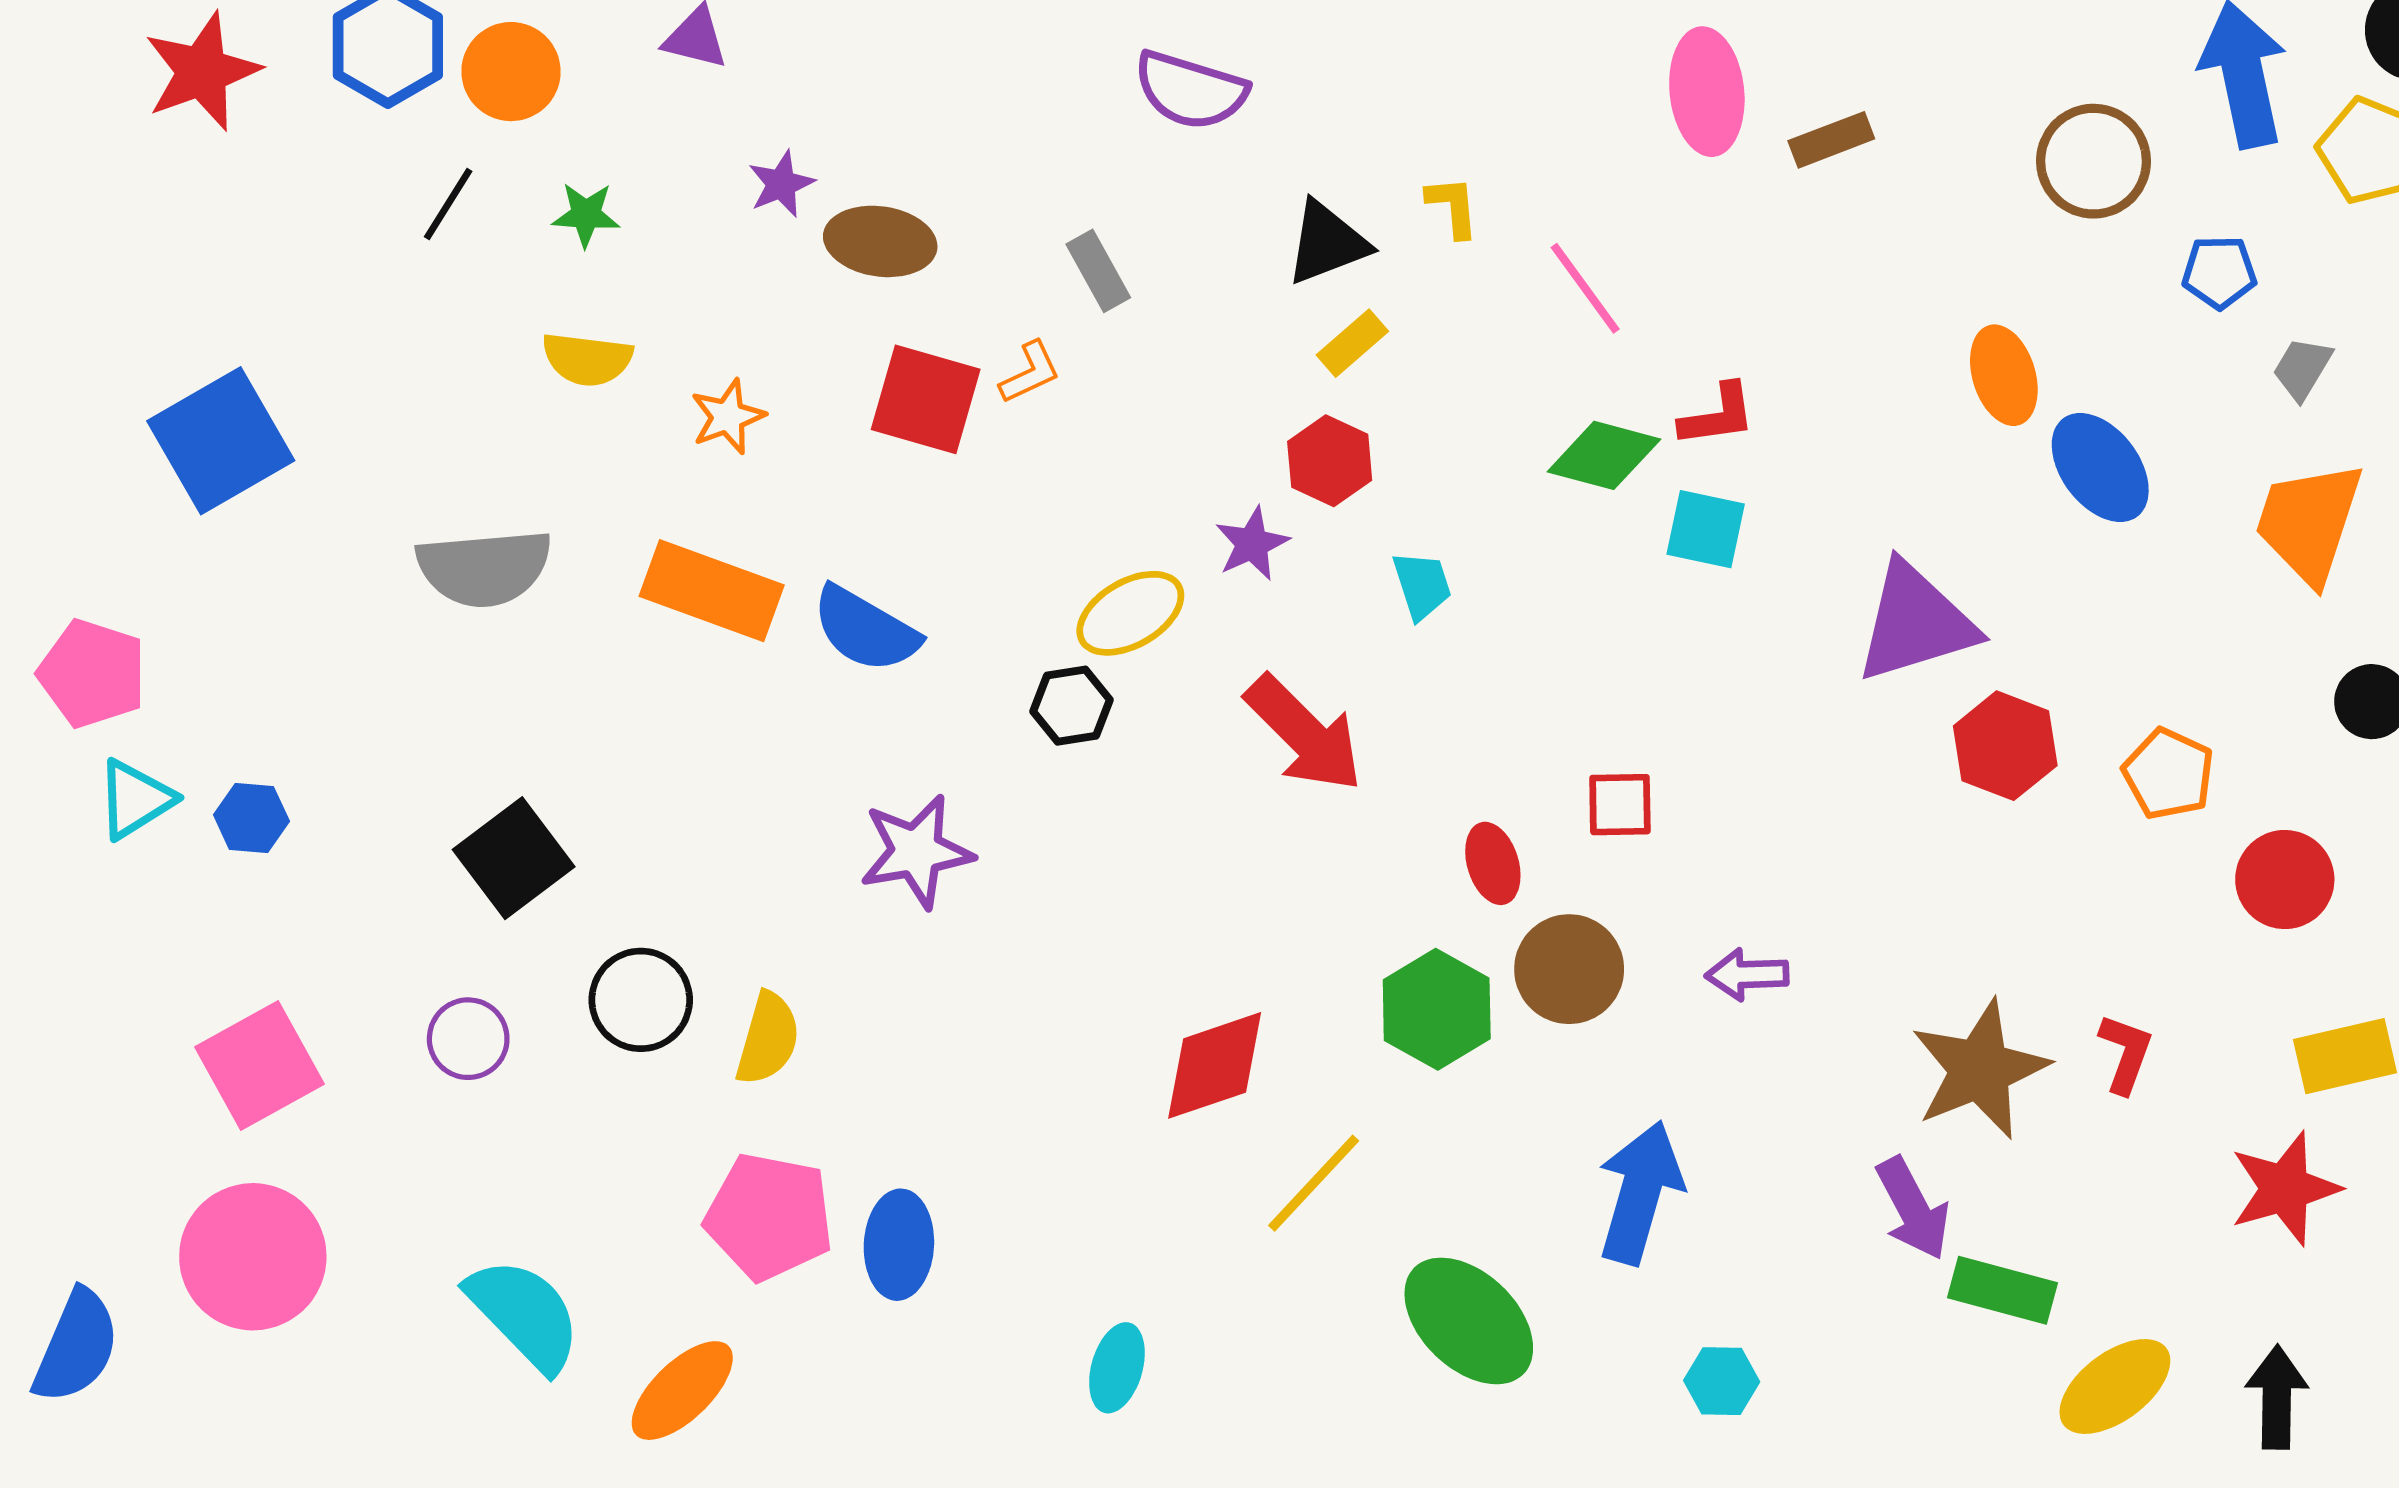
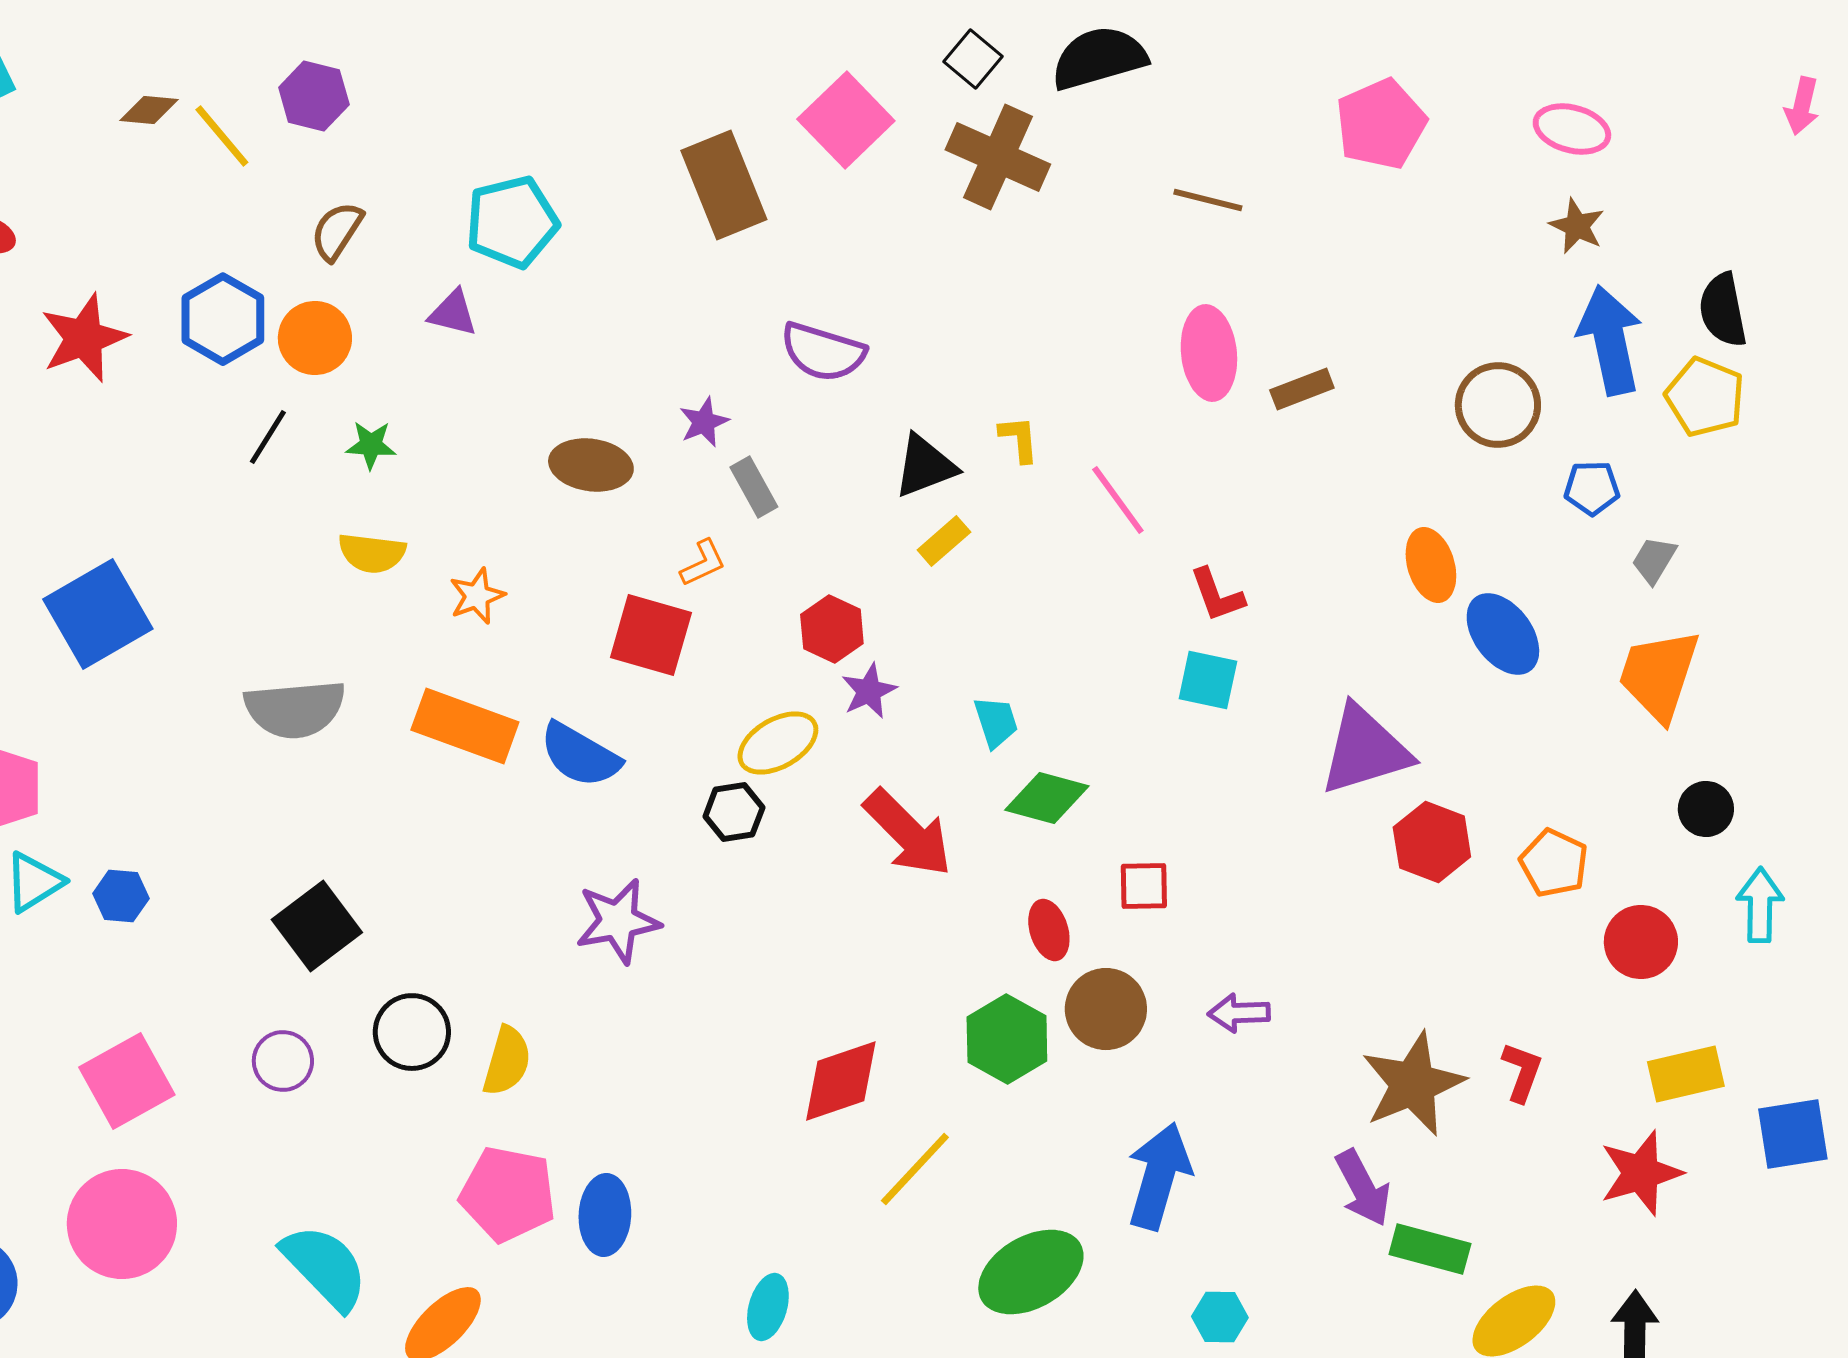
purple star: (781, 184) -> (704, 422), moved
red square: (926, 399) -> (651, 635), moved
red L-shape: (1718, 415) -> (1217, 595), turned 78
green diamond: (1604, 455) -> (1047, 798), moved
red hexagon: (1330, 461) -> (832, 629), moved
green ellipse: (1469, 1321) -> (1031, 1272), turned -74

